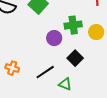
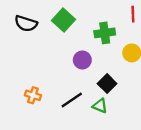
green cross: (73, 25) -> (105, 33), moved
green triangle: (65, 84) -> (100, 106), moved

